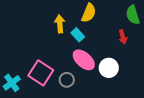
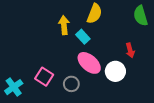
red arrow: (123, 37) -> (130, 50), moved
pink square: (41, 73) -> (44, 77), size x0.7

